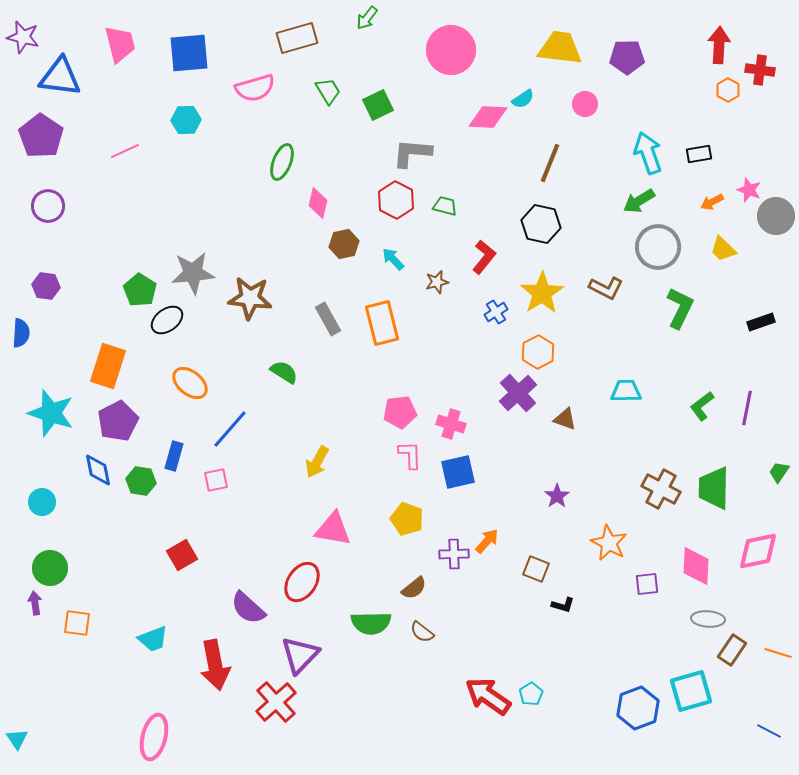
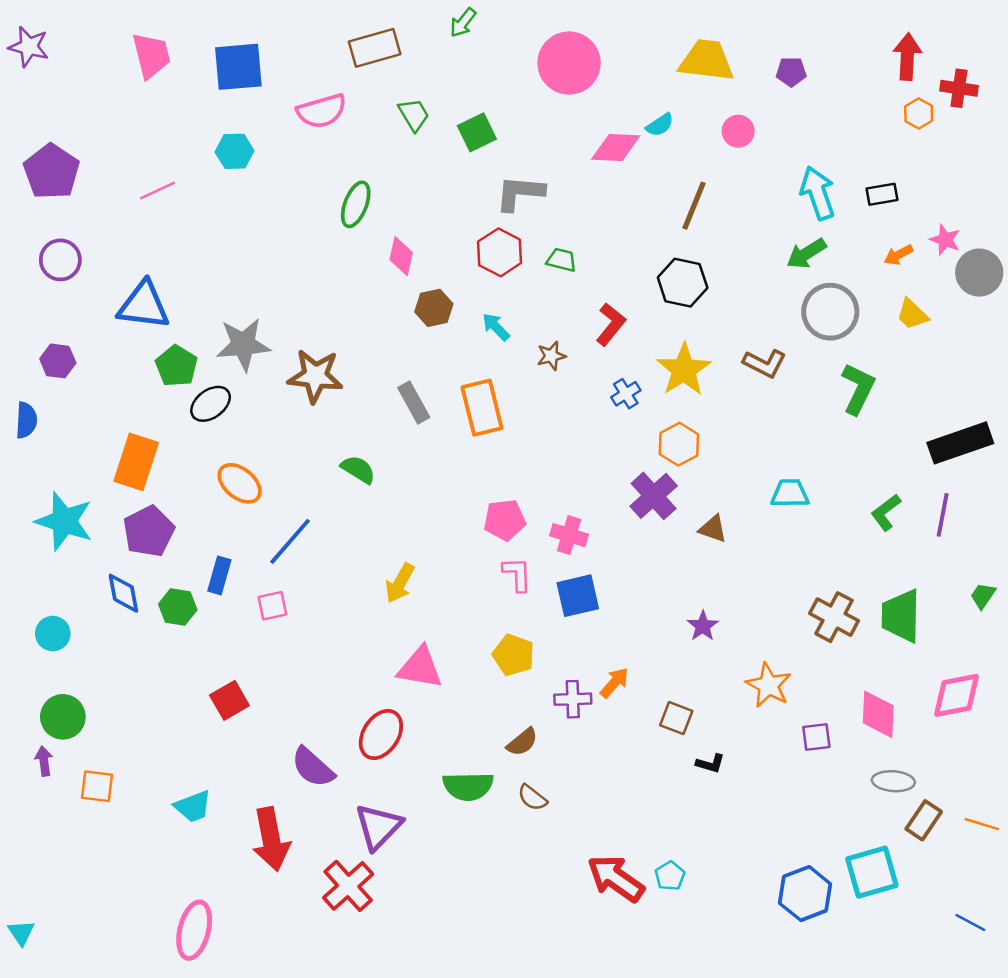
purple pentagon: (627, 57) -> (791, 72), size x0.7
blue triangle: (60, 77) -> (144, 305), moved
black rectangle: (761, 322) -> (960, 443), moved, size x1.8

